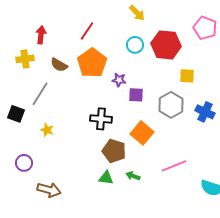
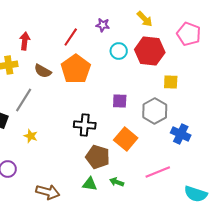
yellow arrow: (137, 13) -> (145, 19), moved
purple star: (119, 80) -> (103, 25), moved
blue cross: (205, 112) -> (181, 134), moved
brown arrow: (49, 190) -> (48, 192), moved

